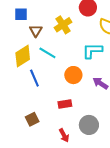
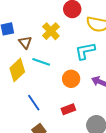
blue line: (34, 78) -> (34, 103), moved

